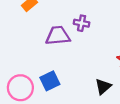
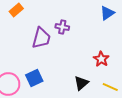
purple trapezoid: (58, 36) -> (41, 38), turned 110

